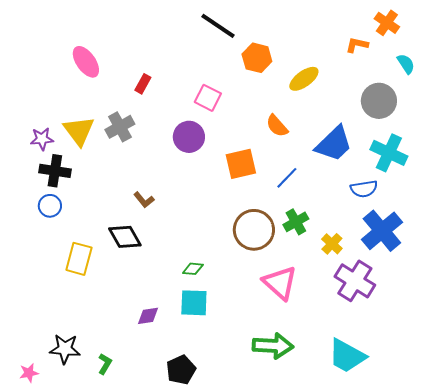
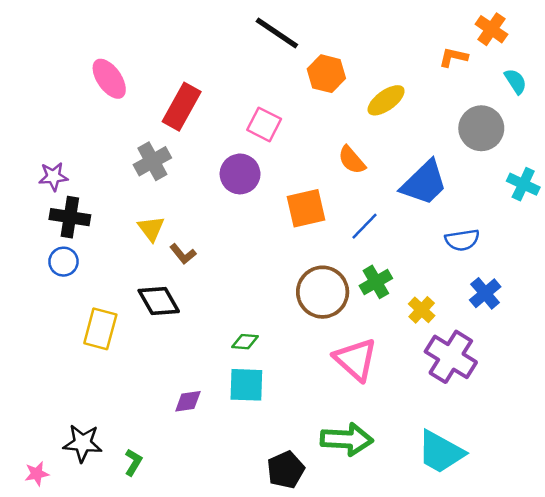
red rectangle: (143, 84) -> (182, 107), size x1.8
yellow triangle: (79, 131) -> (151, 229), moved, size x0.7
cyan cross: (389, 153) -> (523, 184), moved, size x0.7
blue cross: (382, 231) -> (485, 293), size x0.6
black pentagon: (181, 370) -> (286, 470), moved

